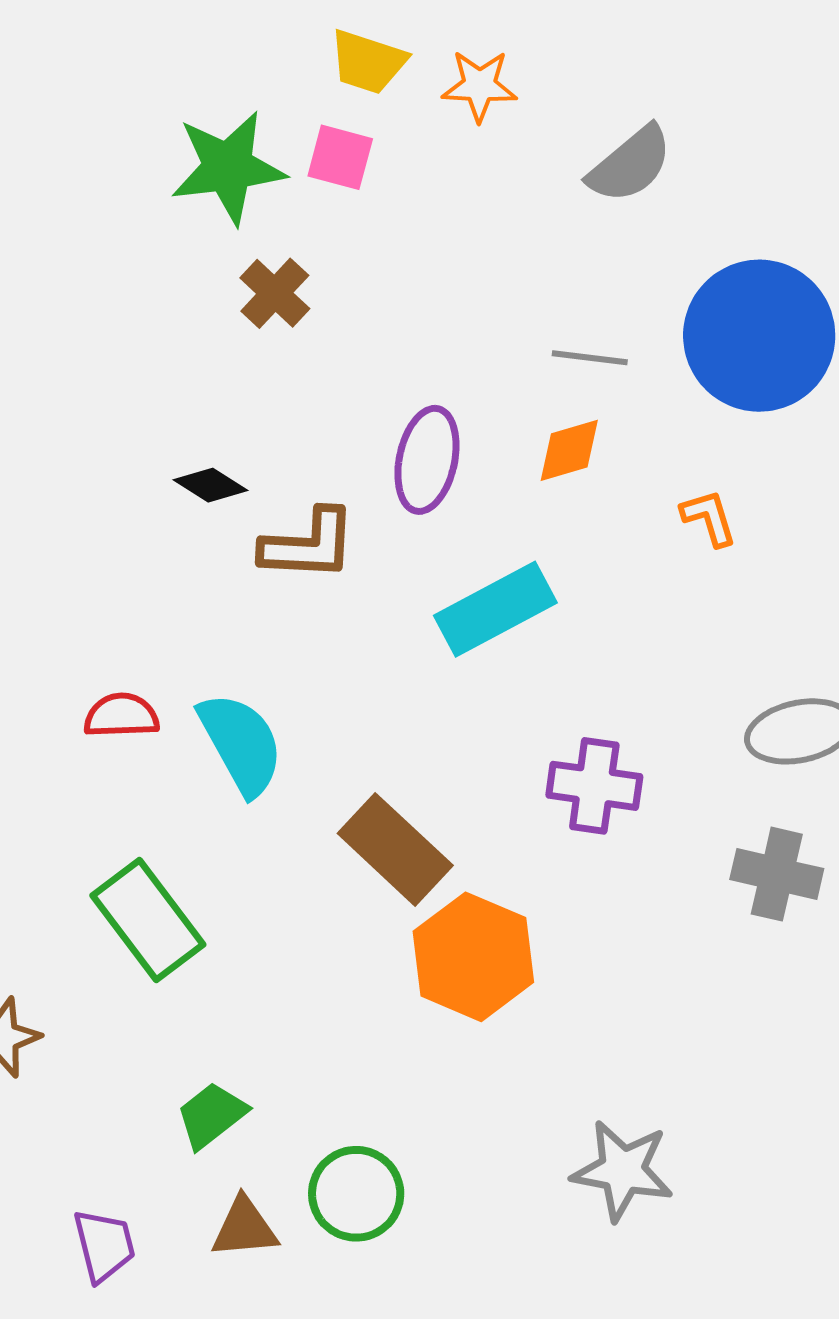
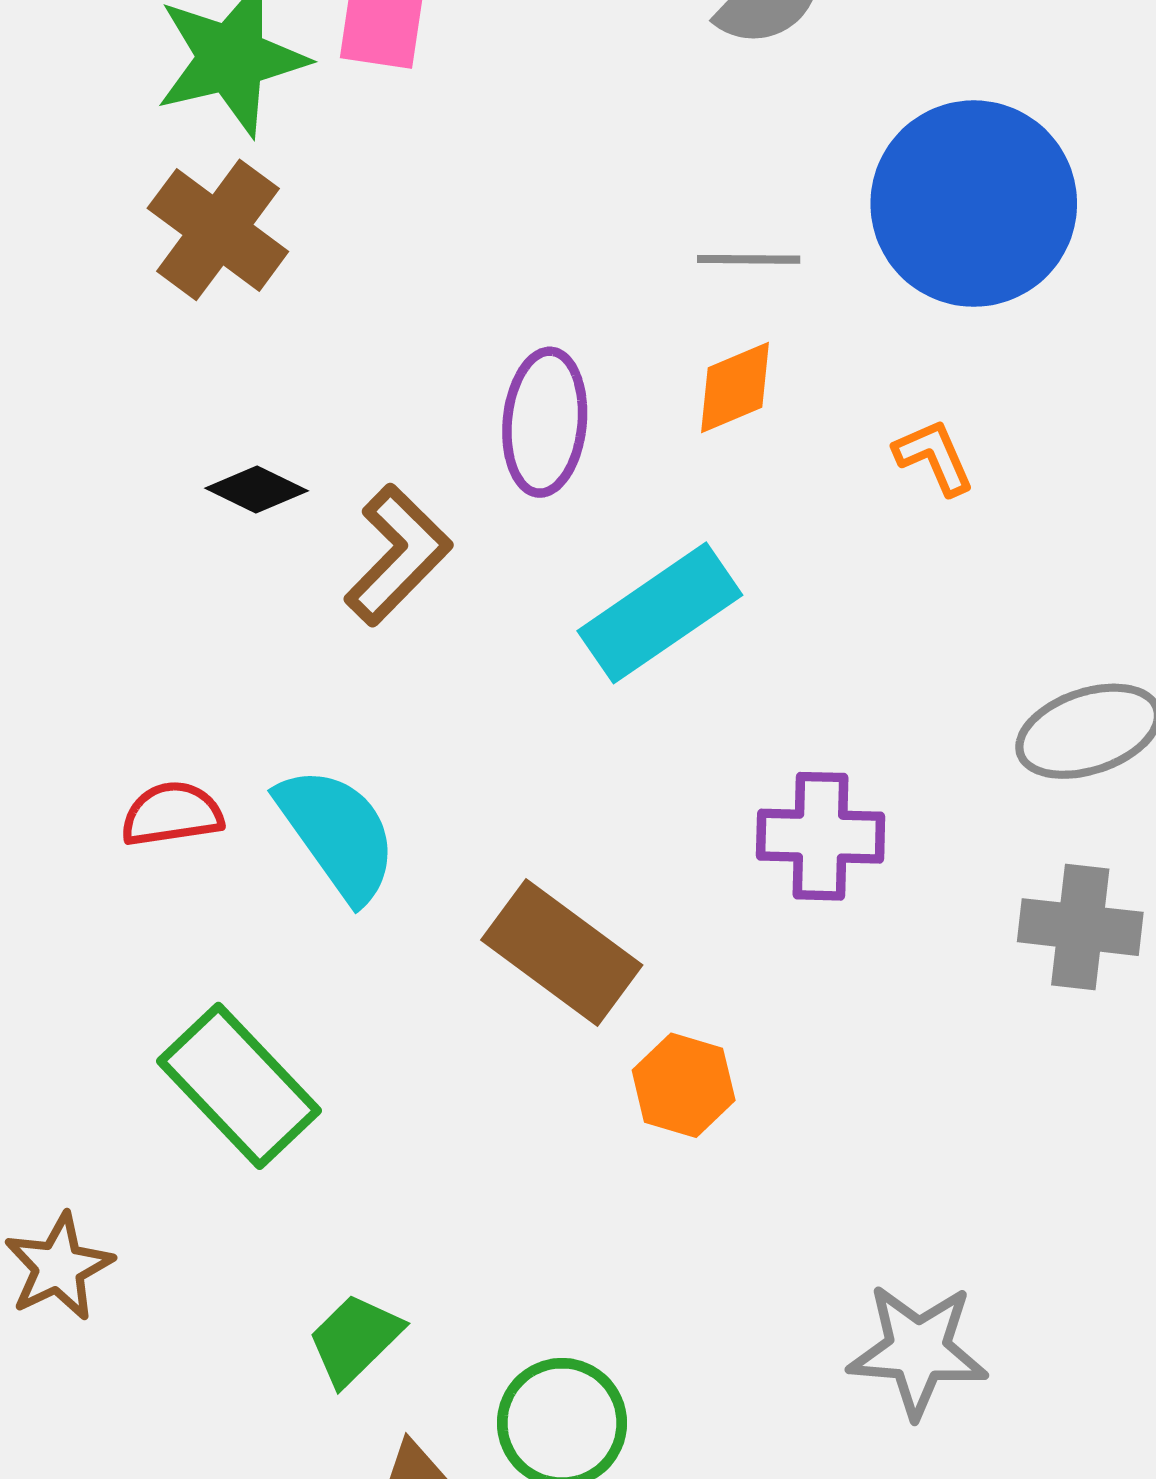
brown cross: (275, 293) -> (218, 230), moved, size x1.4
brown L-shape: (308, 545) -> (398, 555), turned -42
orange hexagon: (473, 957) -> (684, 1085), size x0.6

